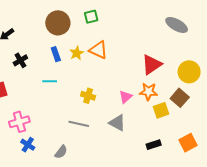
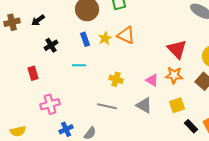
red triangle: (152, 65) -> (177, 49), turned -40
pink triangle: (126, 97) -> (152, 80), turned -48
yellow square: (161, 110) -> (177, 105), moved
blue cross: (28, 145) -> (66, 129), moved, turned 32
black rectangle: (154, 145) -> (191, 126), moved, turned 64

